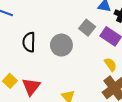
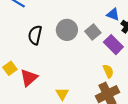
gray circle: (61, 45) -> (67, 30), moved

